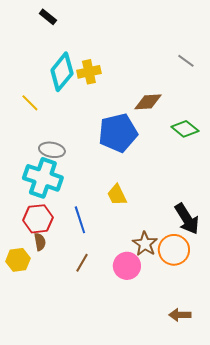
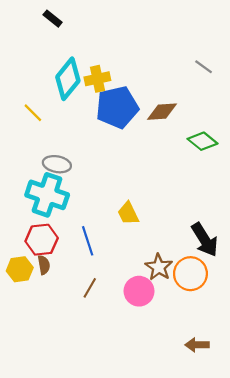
blue pentagon: (118, 133) -> (117, 107), moved
yellow hexagon: (18, 260) -> (20, 269), moved

